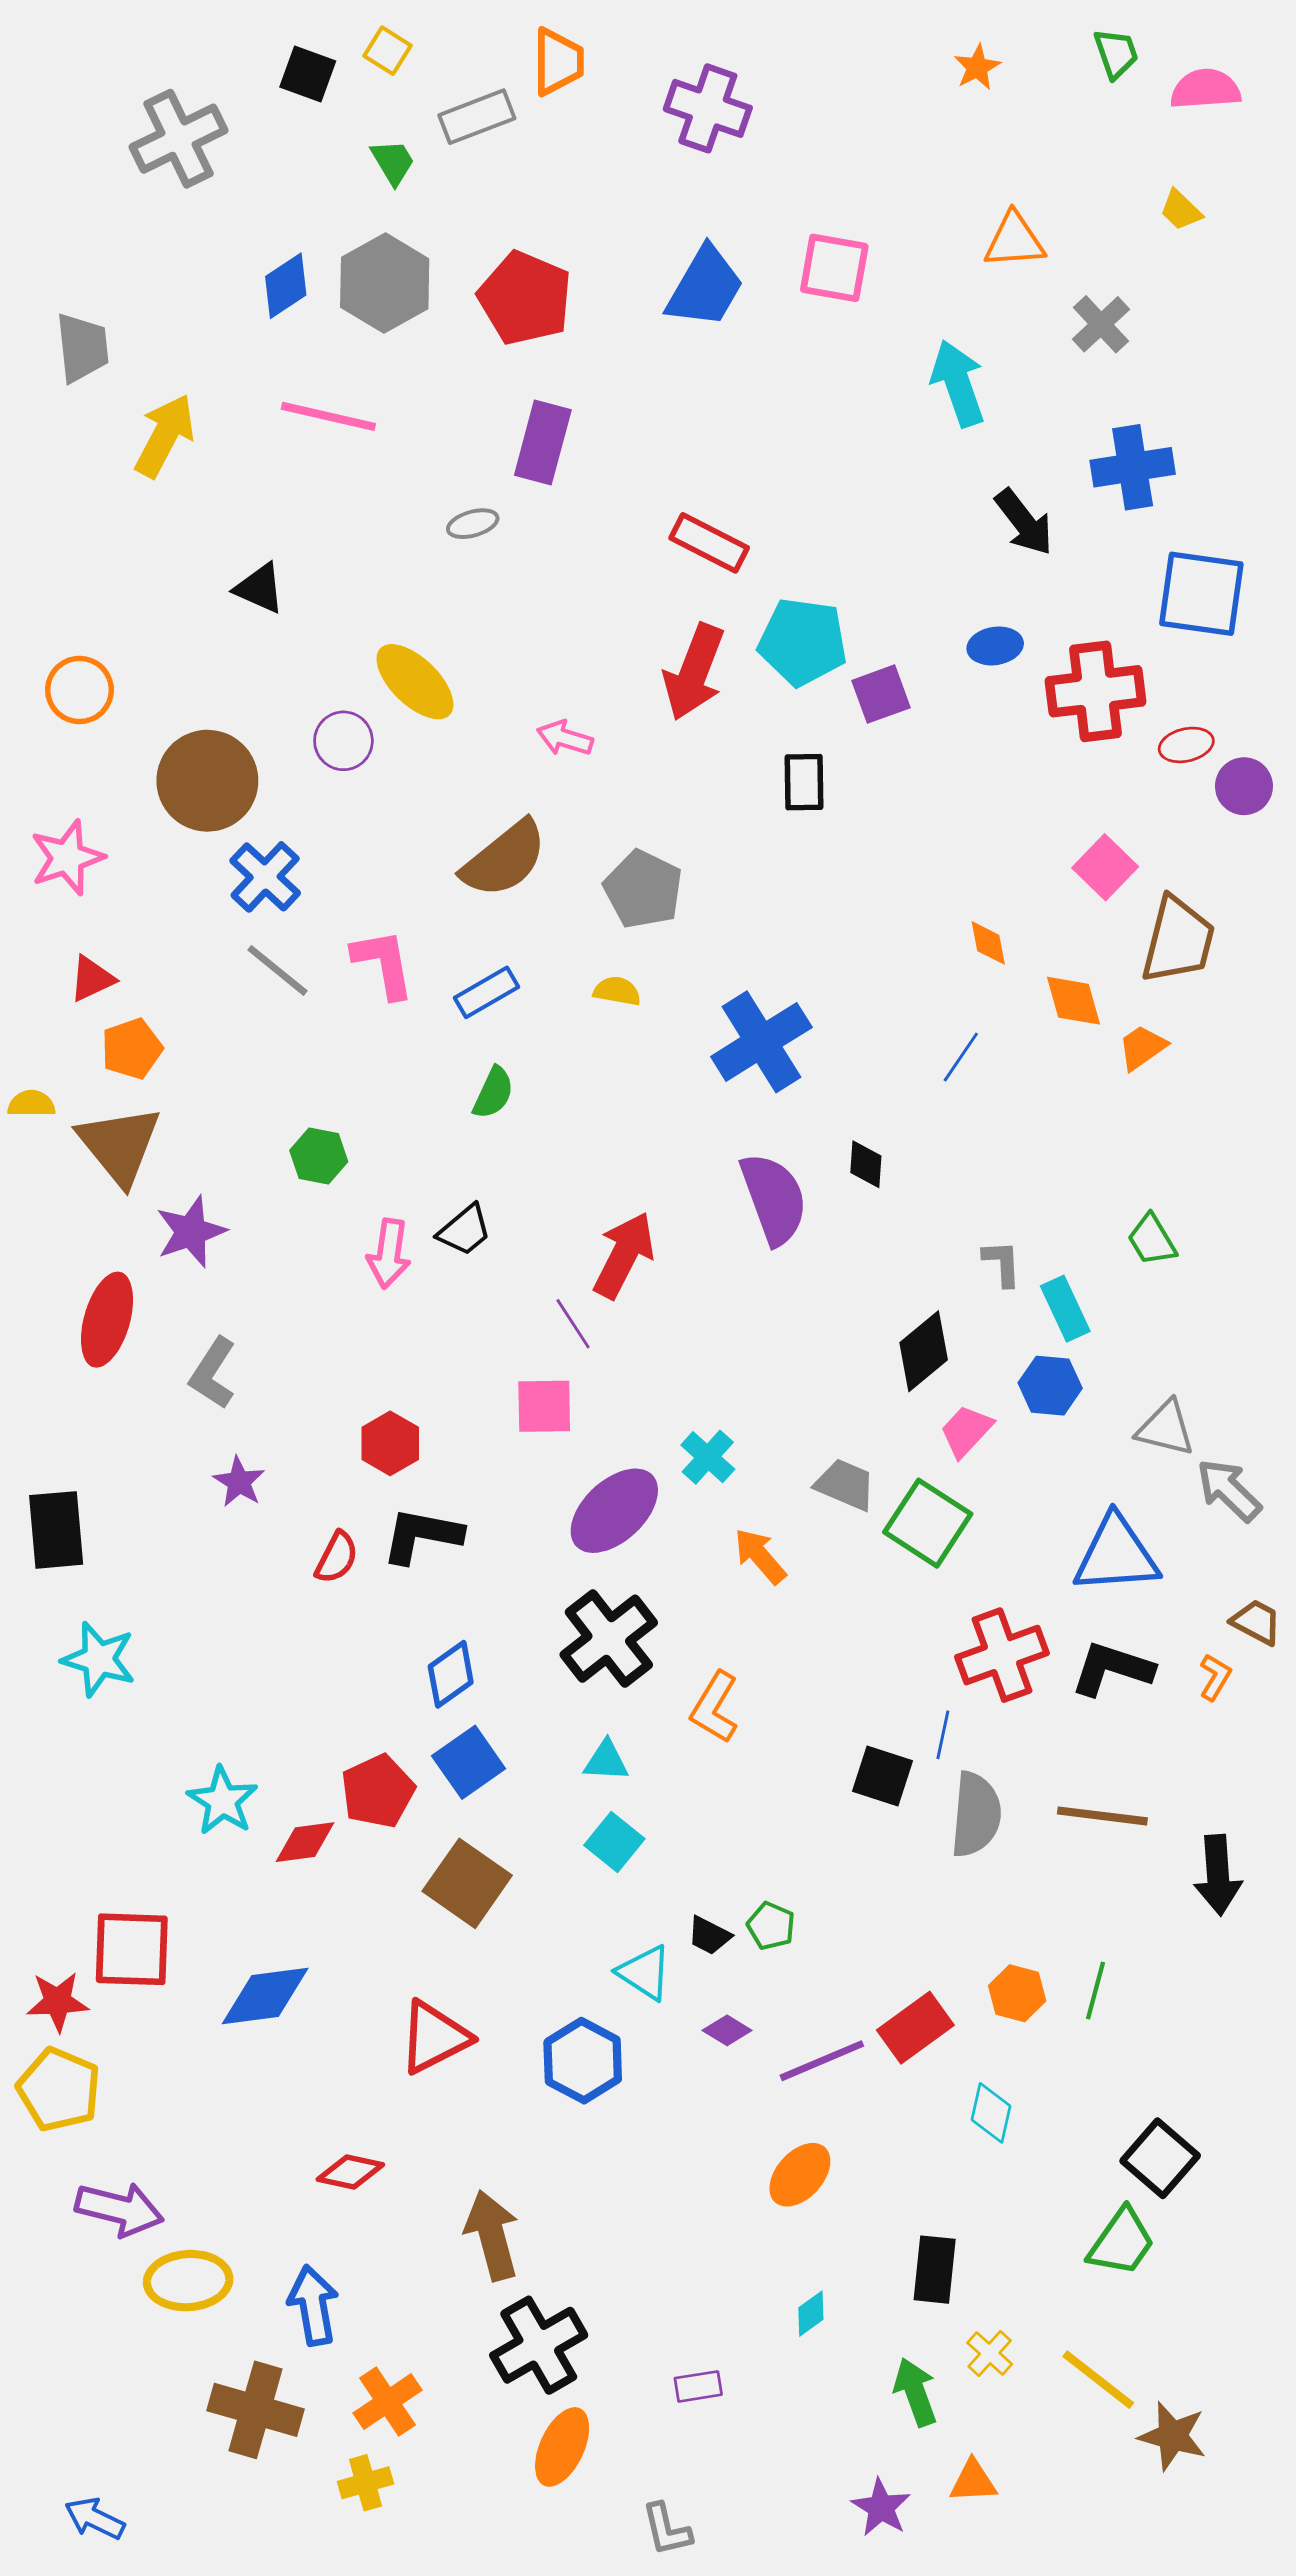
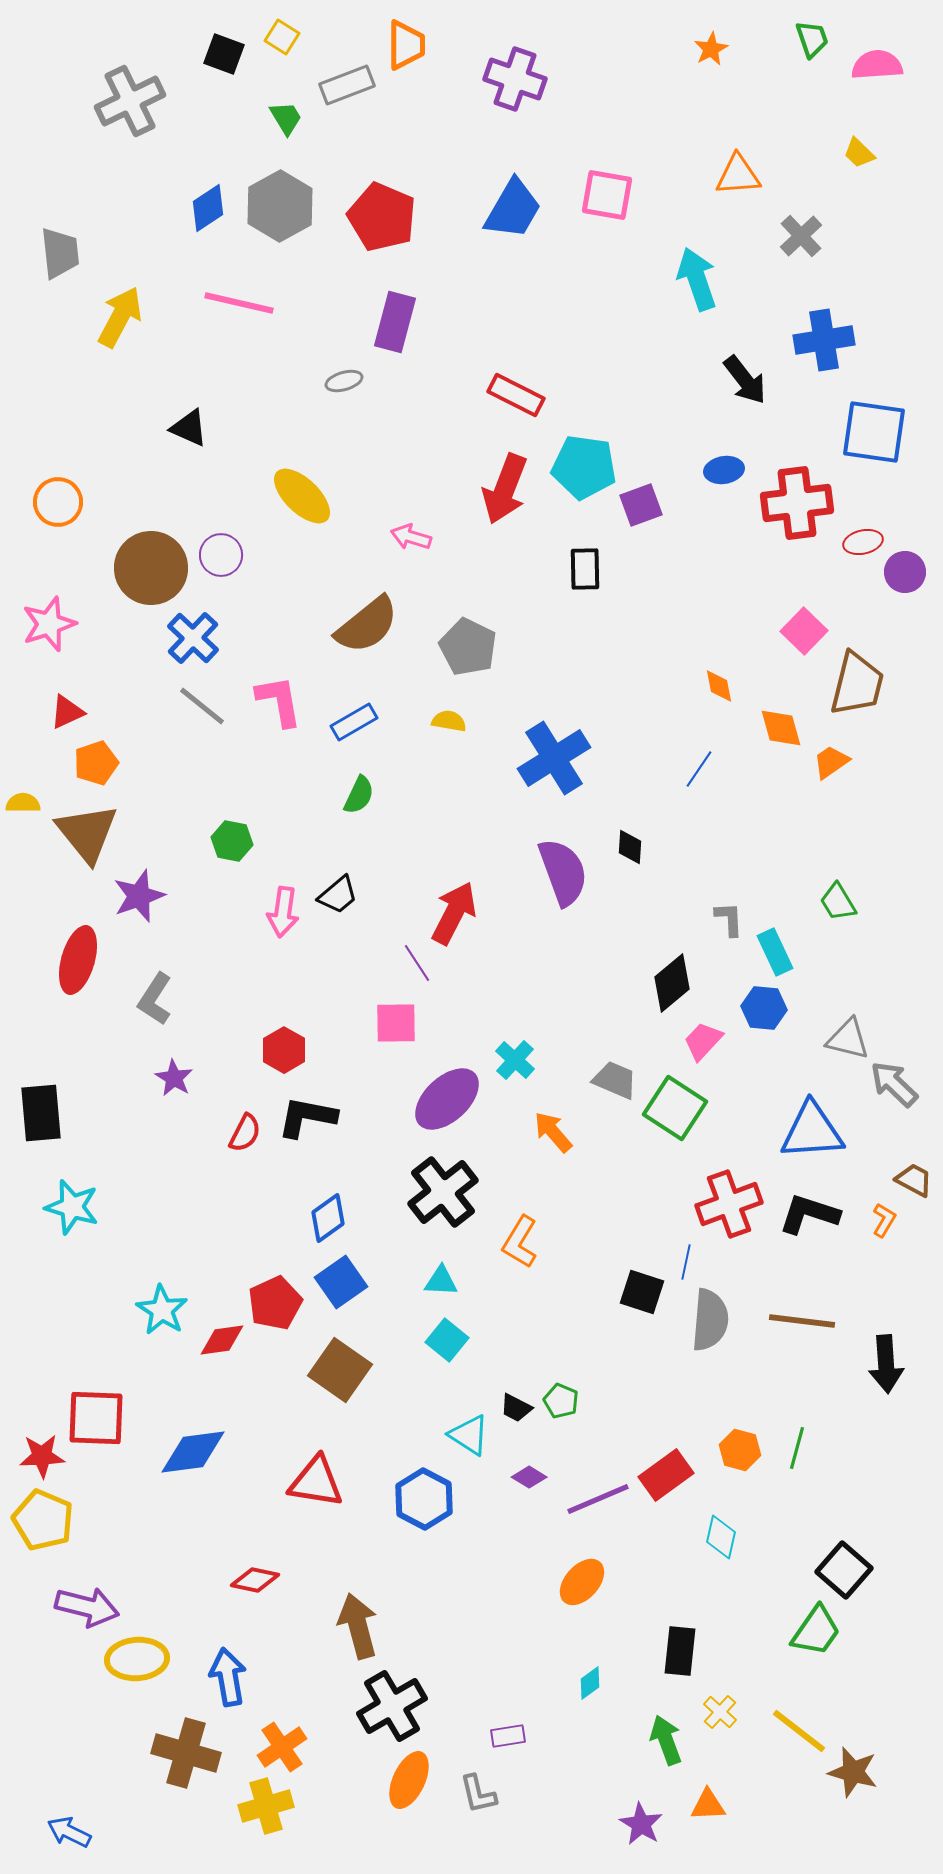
purple circle: (343, 741) -> (221, 555), moved
red triangle: (434, 2037) -> (316, 1482), turned 36
yellow cross: (365, 2483) -> (266, 1806), size x1.4
gray L-shape: (667, 2529) -> (478, 1794), moved

